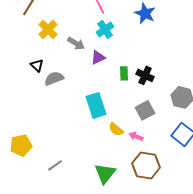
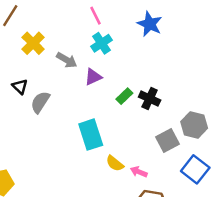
green rectangle: (124, 73) -> (124, 96), turned 48
gray semicircle: (54, 78) -> (40, 102), turned -36
gray square: (145, 110) -> (168, 141), moved

